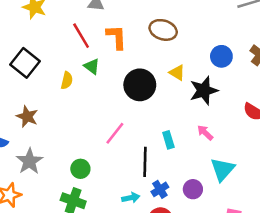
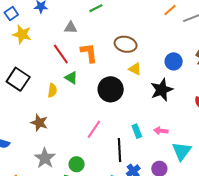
yellow triangle: (177, 73) -> (135, 69), moved
brown star: (27, 116) -> (39, 123), moved
pink arrow: (205, 133) -> (161, 131), moved, turned -32
gray star: (29, 161) -> (45, 158), moved
green circle: (80, 169) -> (77, 164), moved

